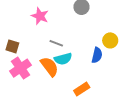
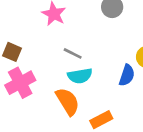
orange semicircle: (49, 67) -> (68, 101), moved

